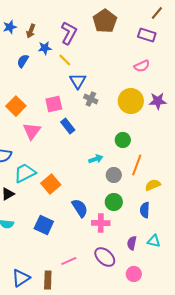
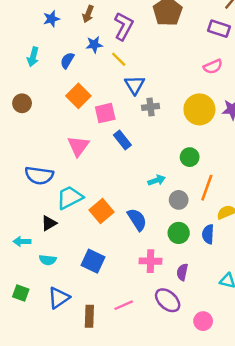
brown arrow: (31, 31) -> (88, 14), moved
gray cross: (91, 99) -> (150, 107), turned -32
orange square: (16, 106) -> (78, 96), moved
blue semicircle: (80, 208) -> (137, 220), moved
blue semicircle: (145, 210) -> (208, 234), moved
pink cross: (101, 223) -> (150, 261), moved
purple semicircle: (132, 243) -> (182, 272), moved
blue triangle: (21, 278) -> (59, 298), moved
brown rectangle: (48, 280) -> (89, 316), moved

